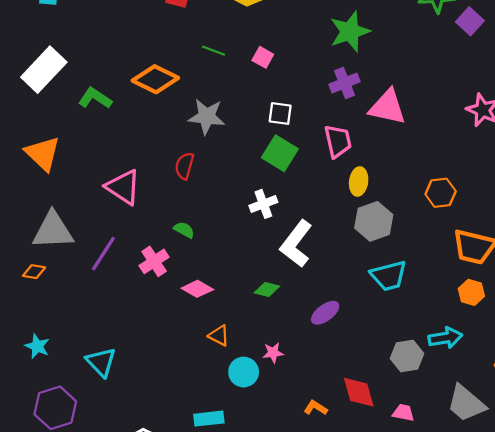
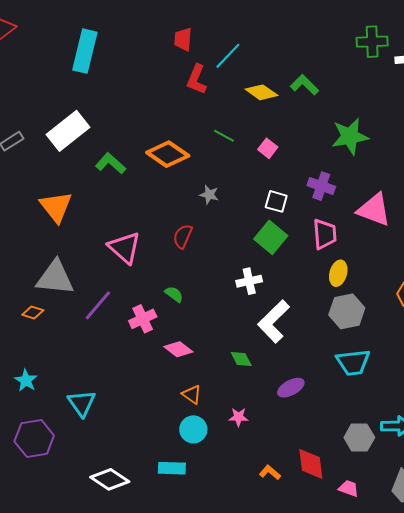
purple cross: (345, 83) -> (321, 186), moved, turned 32
gray star: (207, 117) -> (209, 195), size x0.6
green diamond: (267, 290) -> (241, 359), turned 40
cyan circle: (244, 372) -> (193, 429), moved

